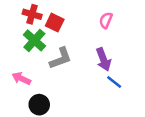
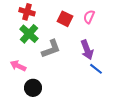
red square: (55, 23) -> (65, 19), moved

